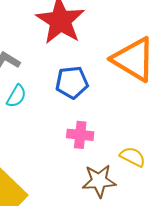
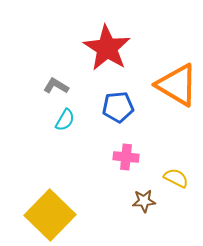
brown star: (99, 181) -> (144, 201), size x0.7

